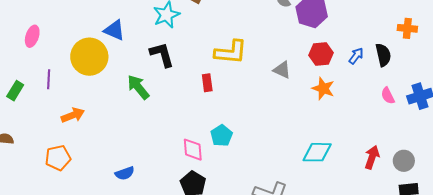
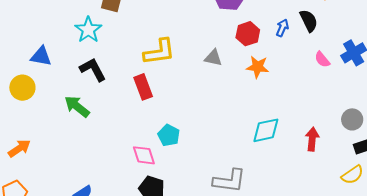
yellow circle: (89, 57) -> (22, 88), size x0.7
red rectangle: (207, 83) -> (143, 87), size x1.4
red arrow: (372, 157) -> (312, 139), moved

